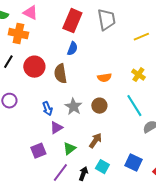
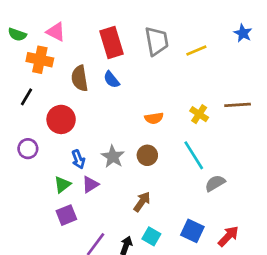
red rectangle: (72, 21) -> (111, 42), turned -40
yellow line: (141, 37) -> (196, 50), moved
blue semicircle: (72, 49) -> (111, 80), turned 120
red circle: (34, 67) -> (61, 119), moved
brown semicircle: (60, 74) -> (80, 78), moved
green triangle: (69, 149) -> (62, 184), moved

